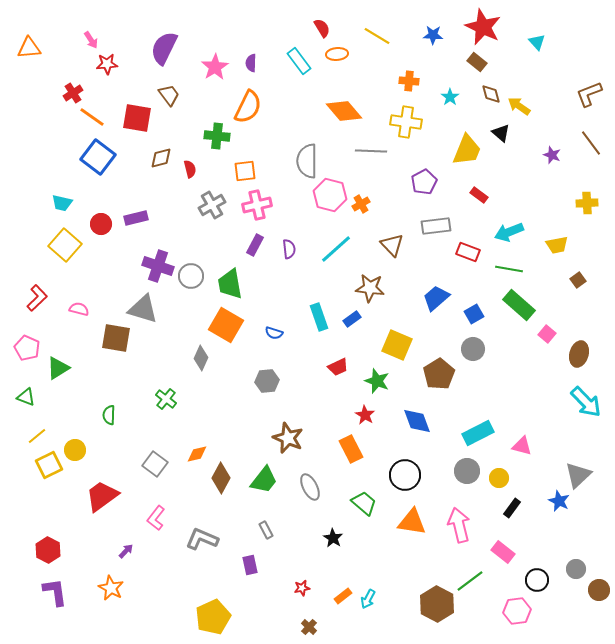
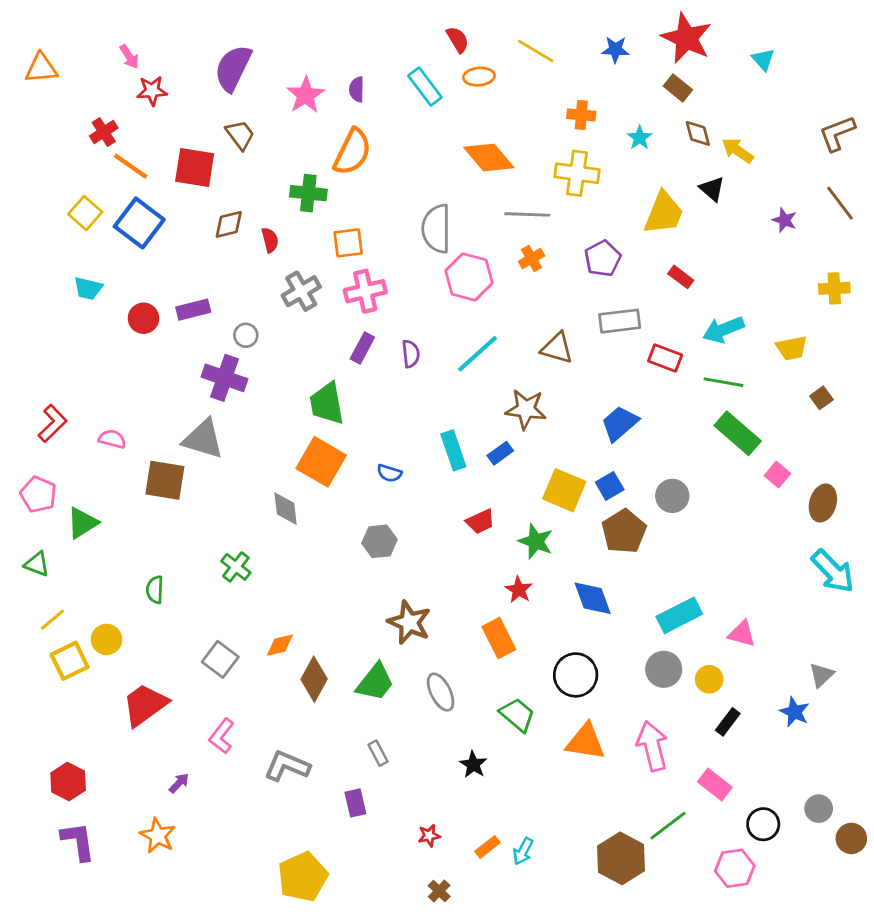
orange cross: (361, 204) -> (532, 259), moved
yellow square: (65, 245) -> (85, 213), moved, size x0.7
brown triangle: (392, 245) -> (557, 348), turned -30
gray circle: (191, 276) -> (246, 335), moved, size x0.7
blue square: (474, 314) -> (610, 486), moved
gray diamond: (201, 358) -> (286, 509), turned -30
gray triangle: (578, 475) -> (821, 675), size x0.7

